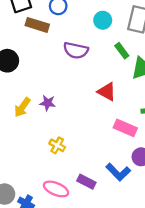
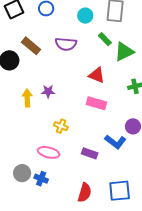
brown rectangle: (37, 25) -> (31, 46), moved, turned 30
yellow arrow: (22, 107) -> (27, 98), turned 150
pink rectangle: (125, 128) -> (96, 103), moved
pink ellipse: (56, 189) -> (49, 152), moved

